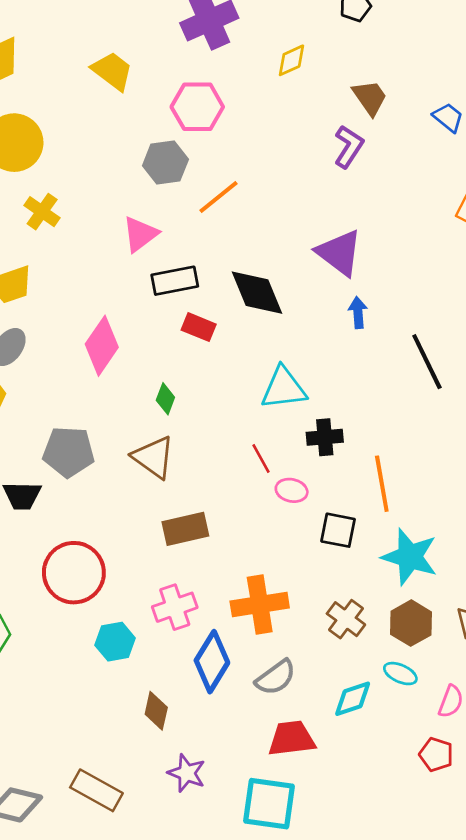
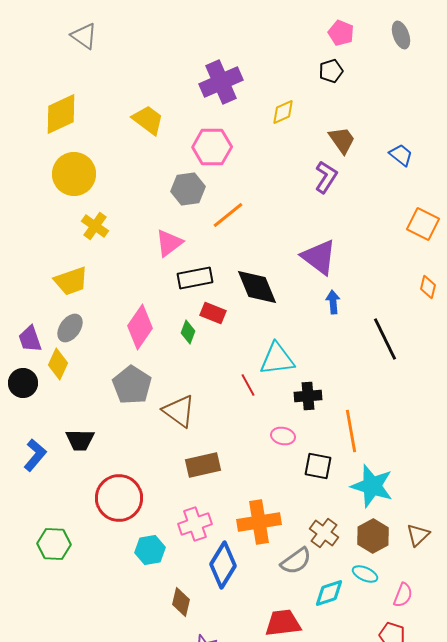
green diamond: (165, 399) -> (188, 332), moved
gray pentagon: (69, 452) -> (132, 385), moved, turned 30
red line: (261, 459) -> (248, 385), moved
gray semicircle: (276, 678) -> (296, 561), moved

